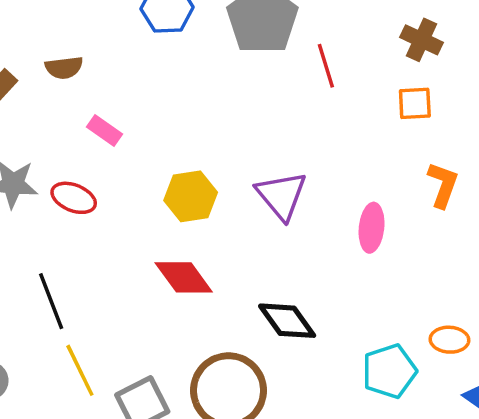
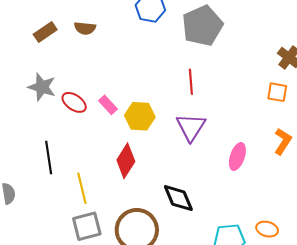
red line: (326, 66) -> (191, 82), moved
pink rectangle: (104, 131) -> (108, 105), moved
red diamond: (184, 277) -> (126, 161), turned 56
yellow line: (80, 370) -> (82, 188), moved

